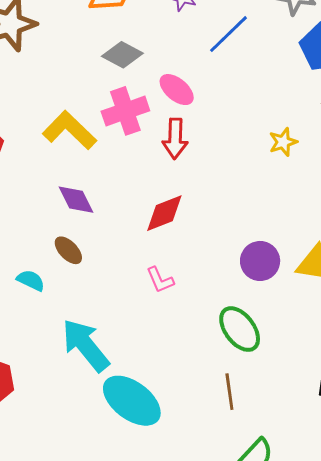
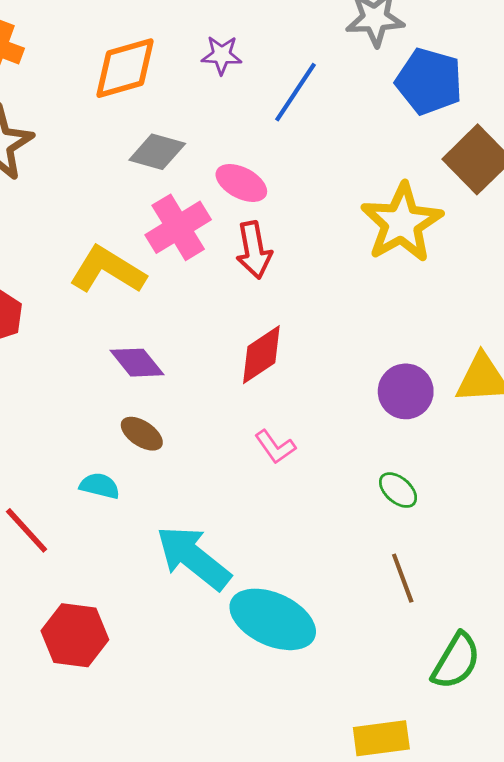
yellow star: (283, 142) -> (402, 223), size x2.0
green ellipse: (240, 329) -> (398, 490), size x0.6

